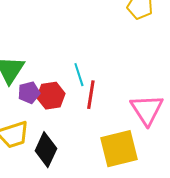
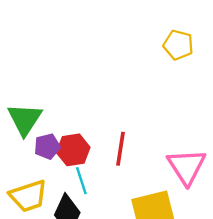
cyan line: (79, 75) -> (81, 181), moved

